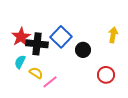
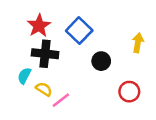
red star: (21, 37) -> (39, 26), moved
blue square: (61, 37) -> (79, 31), moved

